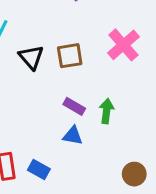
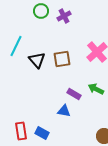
purple rectangle: (74, 106) -> (74, 94), moved
green arrow: (107, 111) -> (96, 89), moved, turned -70

